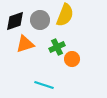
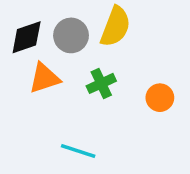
orange circle: (72, 59) -> (160, 98), moved

